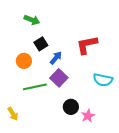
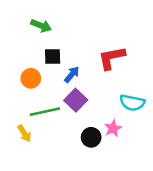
black square: (41, 44) -> (53, 56), turned 32
yellow arrow: (13, 114) -> (24, 133), moved
pink star: (88, 116) -> (113, 128), moved

